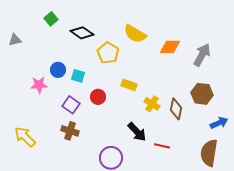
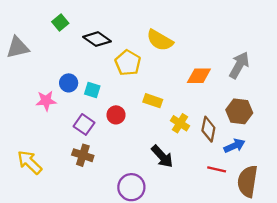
gray triangle: (15, 40) -> (18, 47), size x1.5
orange diamond: (170, 47) -> (199, 76), moved
blue arrow: (219, 123) -> (234, 146), moved
red line: (162, 146) -> (217, 169), moved

